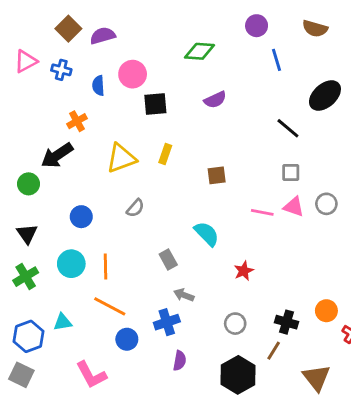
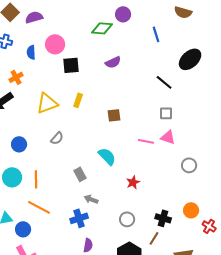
purple circle: (257, 26) -> (123, 14), moved
gray circle: (326, 204) -> (189, 165), moved
blue circle: (127, 339) -> (23, 229), moved

